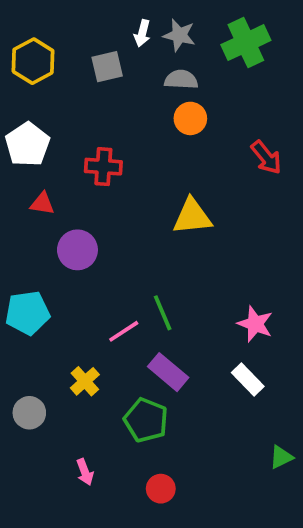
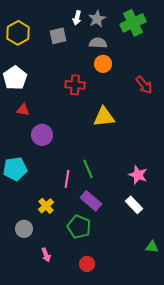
gray star: (179, 35) -> (97, 19), turned 30
red cross: (103, 167) -> (75, 85), moved
pink line: (124, 331) -> (67, 179), turned -48
gray circle: (29, 413) -> (24, 229), moved
green triangle: (281, 457) -> (152, 247), turned 32

